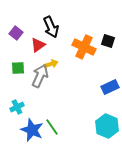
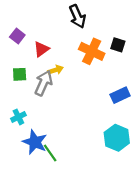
black arrow: (51, 27) -> (77, 16), moved
green line: (52, 127) -> (50, 153), moved

